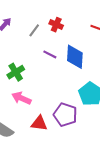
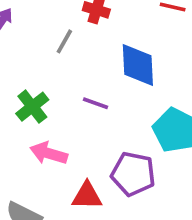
gray line: (34, 30) -> (64, 41), moved
purple line: (50, 54) -> (95, 103), moved

